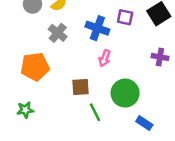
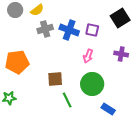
purple square: (125, 17) -> (92, 30), moved
gray cross: (58, 33) -> (45, 29), moved, turned 35
pink arrow: (105, 58) -> (88, 56), moved

